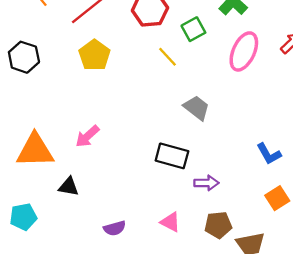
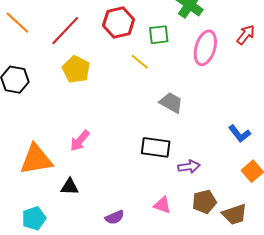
green square: (193, 29) -> (159, 35), turned 30

